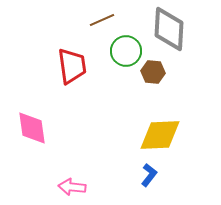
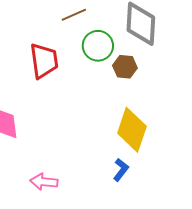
yellow diamond: (160, 135) -> (132, 130), turned -69

